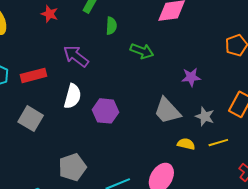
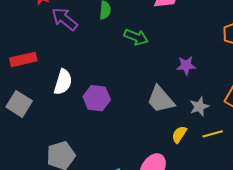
purple arrow: (76, 56) -> (65, 19), moved
gray star: (205, 116) -> (199, 107), turned 30
yellow semicircle: (186, 144) -> (179, 134), turned -72

